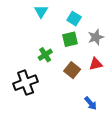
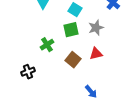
black cross: (26, 83) -> (28, 72), size x0.6

